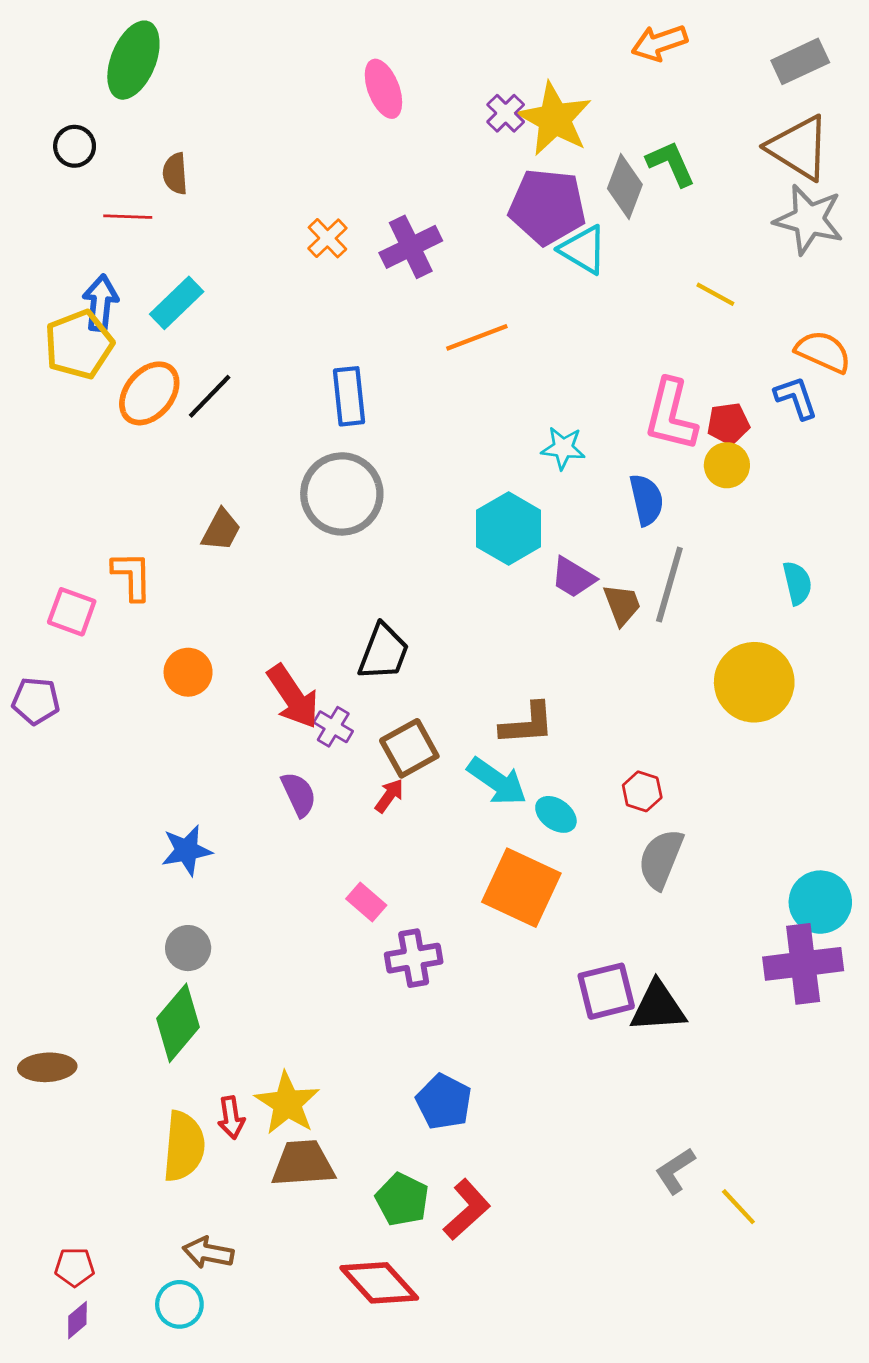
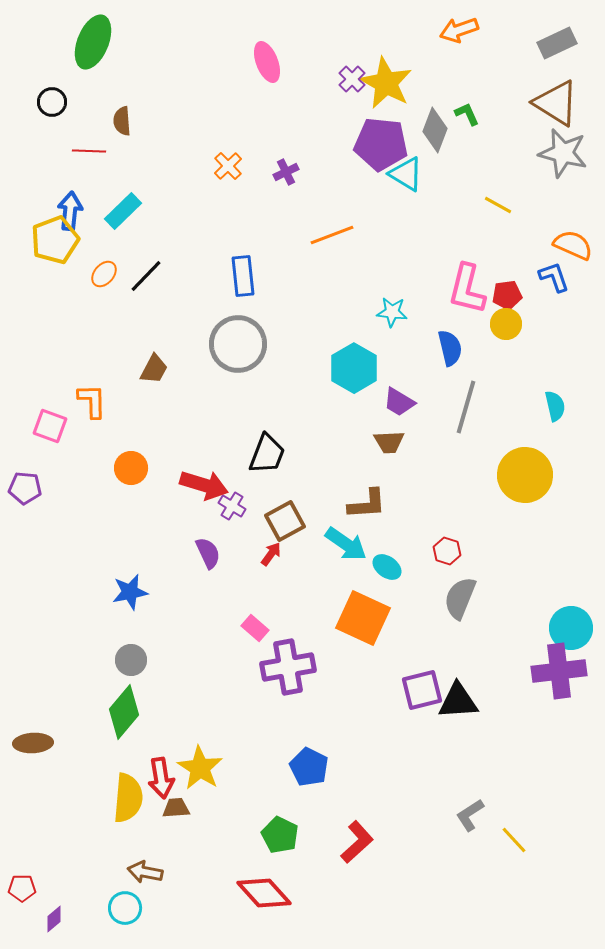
green L-shape: (671, 163) -> (467, 114), size x0.7
purple cross: (411, 247) -> (286, 172), size x0.6
orange ellipse: (149, 393) -> (104, 274), size x0.6
brown trapezoid: (622, 605) -> (389, 442), moved, turned 108
red arrow: (293, 697) -> (204, 485), turned -39
purple cross: (414, 958) -> (288, 667), size x1.4
red arrow: (231, 1118) -> (161, 778), size x1.4
brown trapezoid: (303, 1164) -> (176, 808), moved, size x0.6
red L-shape: (467, 1210) -> (357, 842), moved
red pentagon: (75, 1267) -> (22, 888), moved

